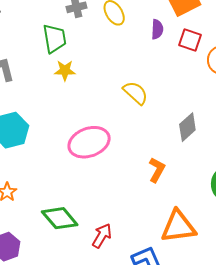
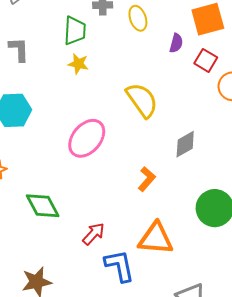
yellow semicircle: (136, 93) -> (142, 100), size x1.4
pink ellipse: (89, 142) -> (87, 138), turned -42
red arrow: (102, 236) -> (94, 234), moved

